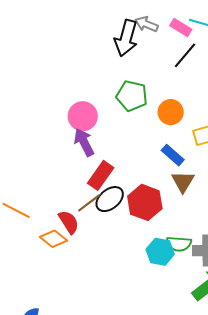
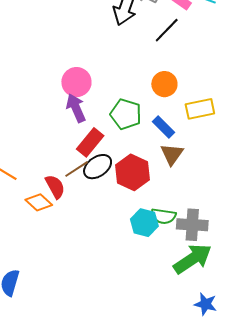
black line: (185, 55) -> (167, 30), moved
green pentagon: (132, 96) -> (126, 114), moved

